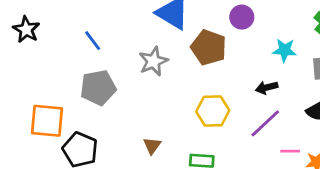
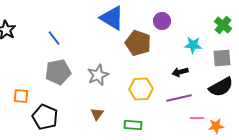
gray star: (153, 61) -> (98, 75), moved
orange square: (47, 121) -> (21, 96), size x0.6
purple line: (265, 123) -> (179, 98), turned 30

